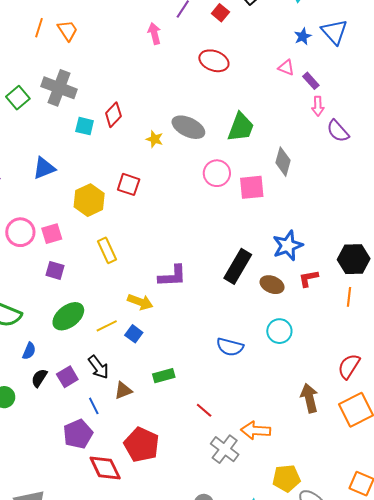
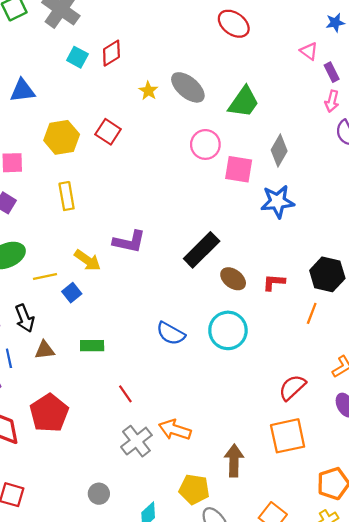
blue star: (288, 246) -> (277, 202), moved
cyan circle: (279, 331) -> (228, 330), size x1.4
brown arrow: (309, 398) -> (234, 461), moved

